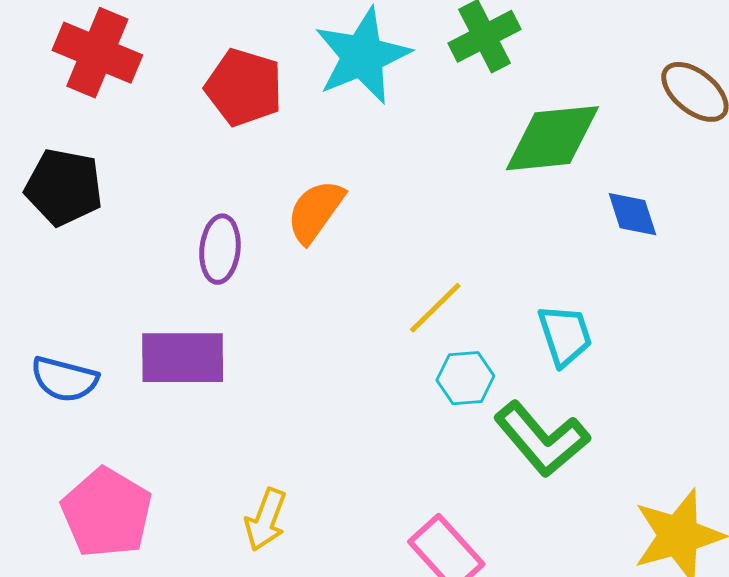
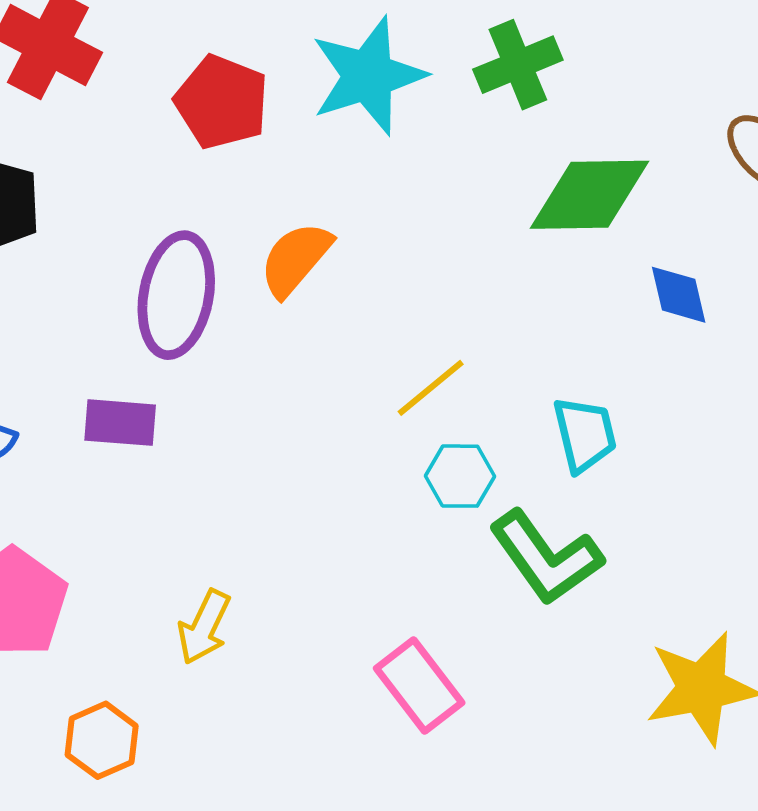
purple ellipse: (220, 249) -> (176, 295), size x1.5
purple rectangle: (183, 358) -> (120, 423), size x0.7

